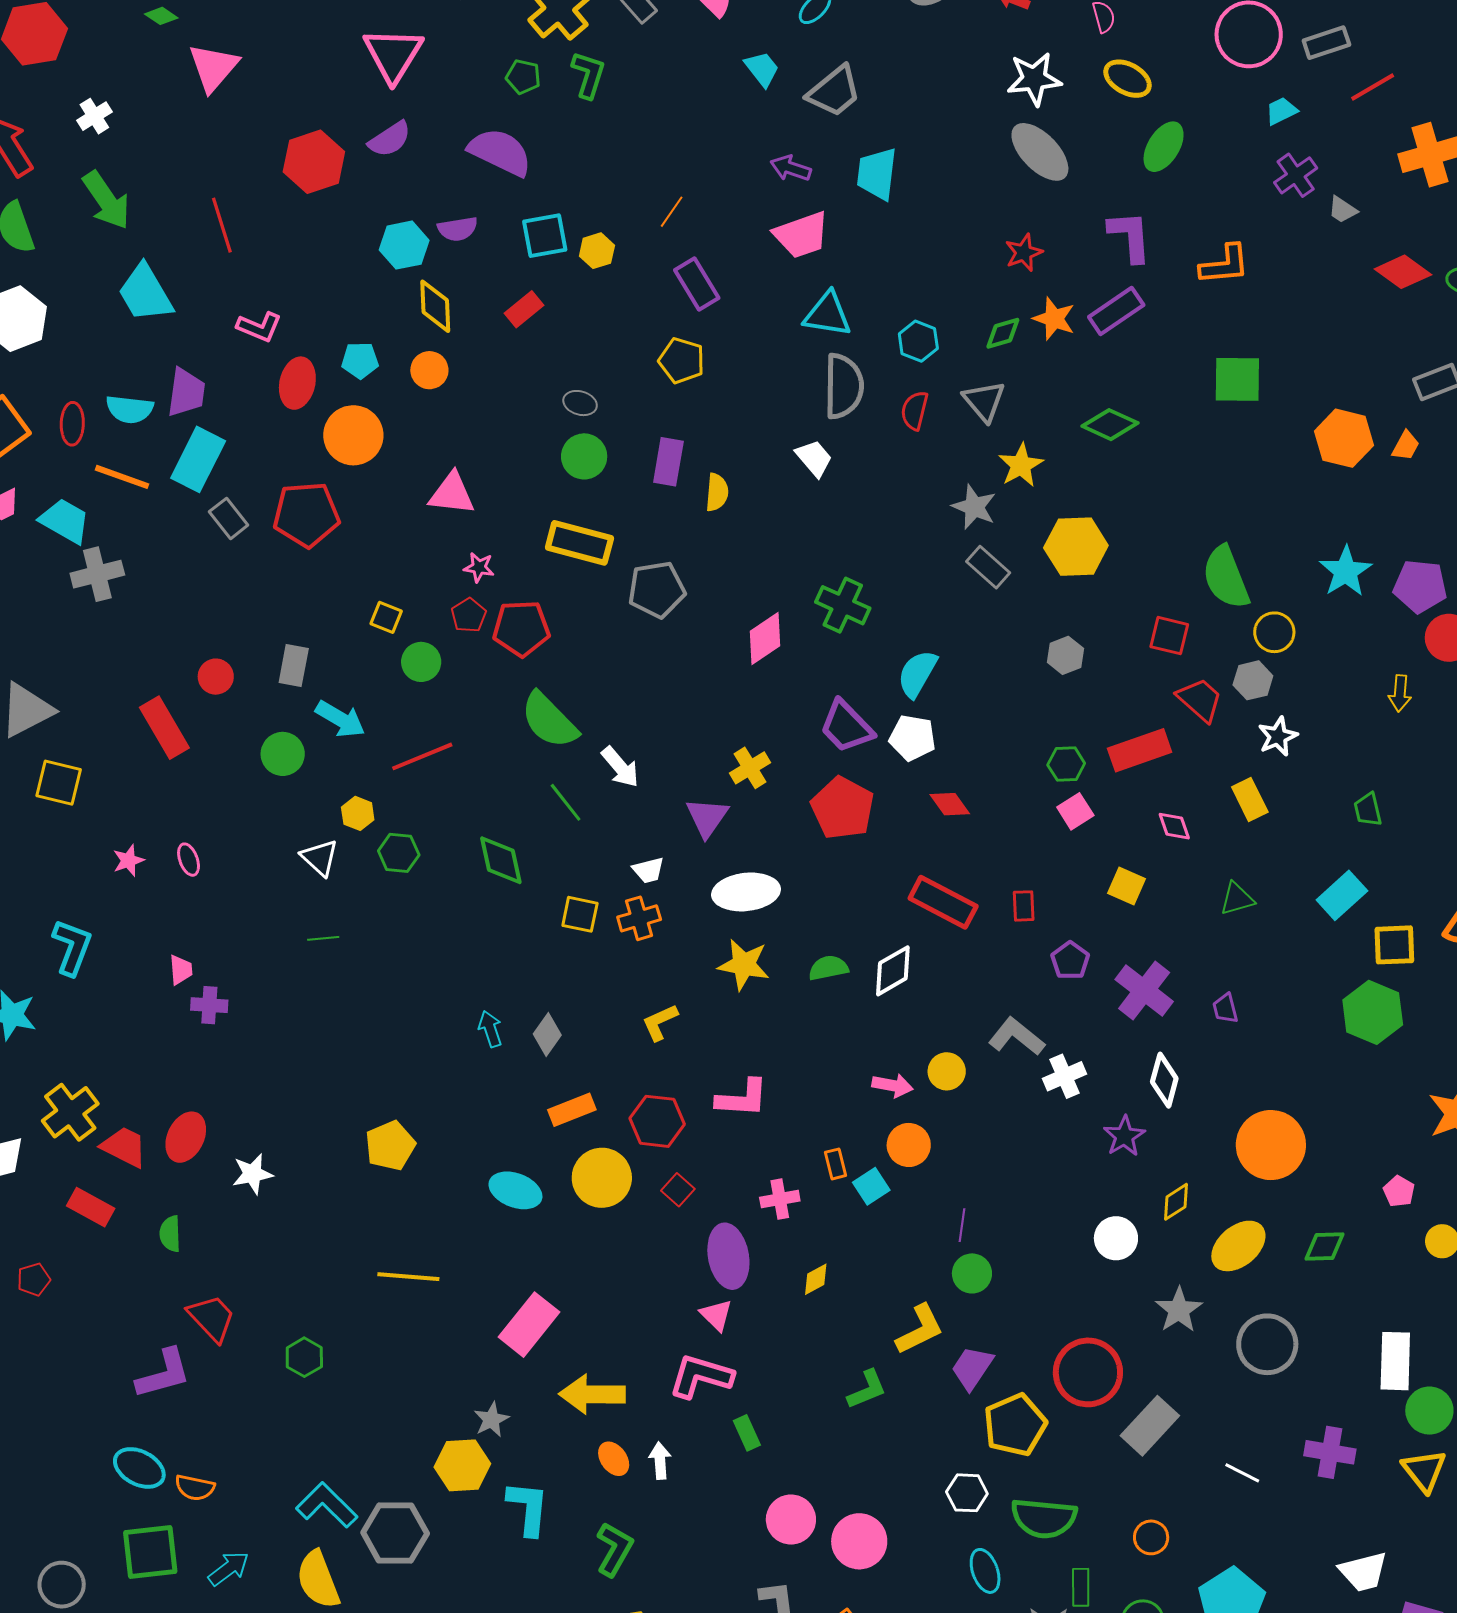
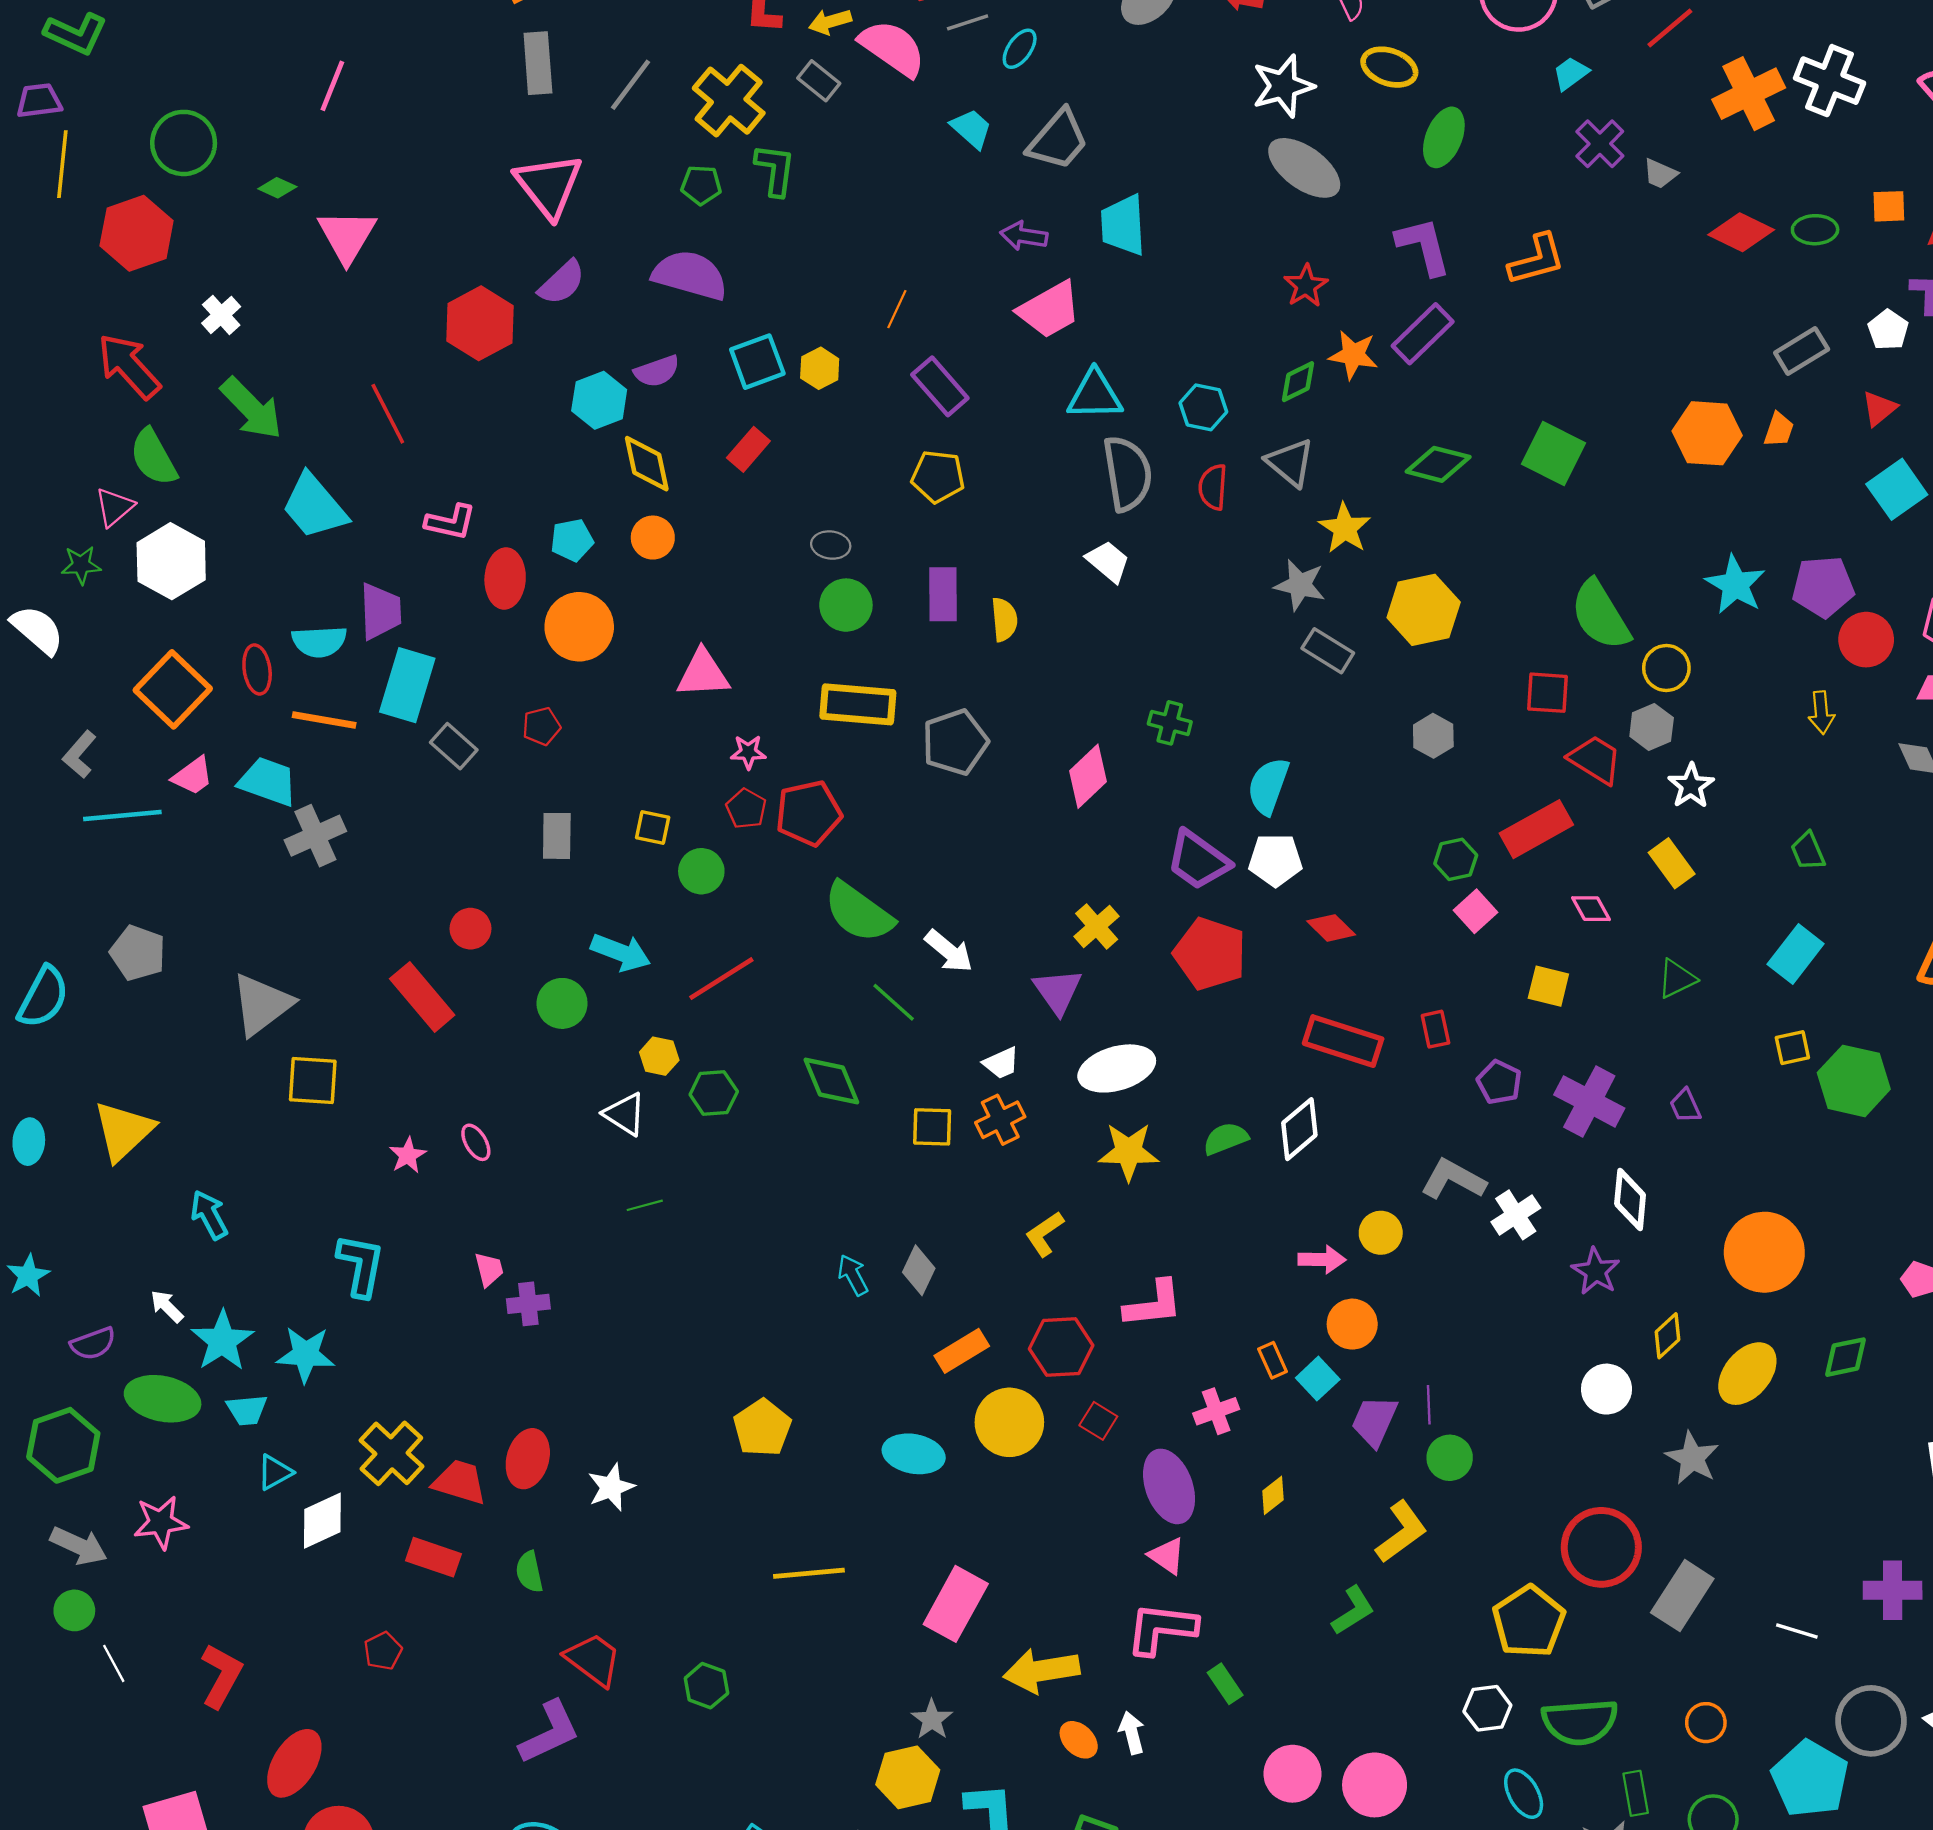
green square: (1237, 379) -> (1554, 454), moved, turned 36
red pentagon: (306, 514) -> (541, 726), size x0.5
green cross: (843, 605) -> (1170, 723), size x0.7
gray rectangle: (294, 666) -> (557, 836), moved
yellow square: (1394, 945) -> (1792, 1048), moved, size x0.7
gray circle: (1267, 1344) -> (1871, 1721), moved
purple trapezoid: (972, 1368) -> (1374, 1421), moved

